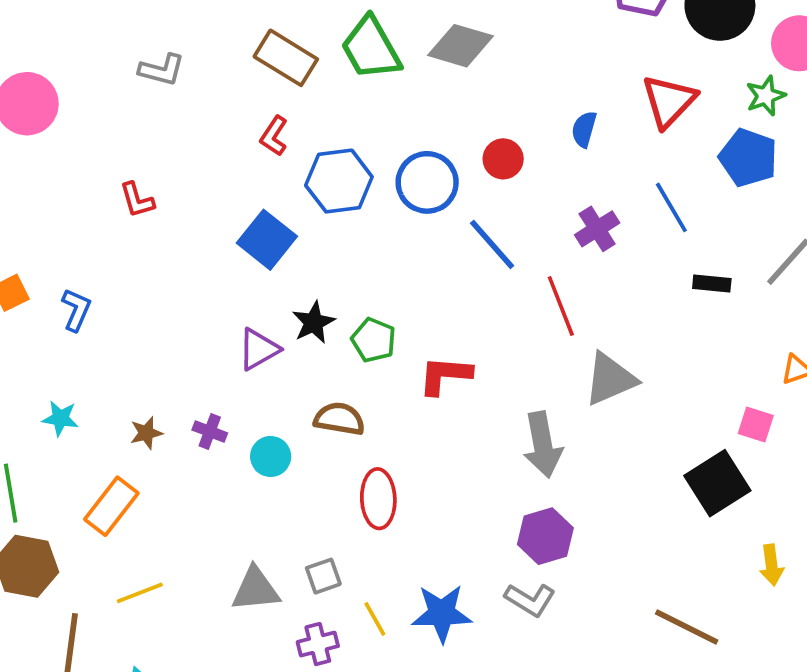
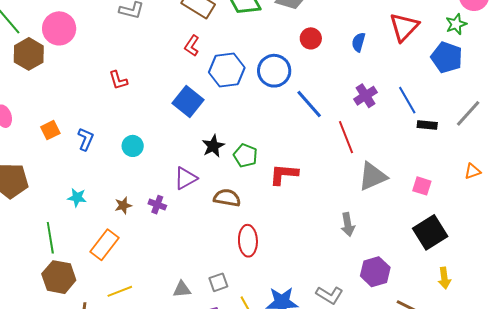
red circle: (503, 159) -> (311, 38), moved
blue line: (671, 207) -> (407, 100), moved
purple triangle: (259, 349) -> (186, 178), moved
pink square: (756, 425) -> (422, 186), moved
gray arrow: (543, 445) -> (348, 224), moved, size x0.7
cyan circle: (271, 456) -> (133, 146), moved
purple hexagon: (545, 536) -> (375, 272), moved
yellow arrow: (771, 565) -> (444, 278), moved
gray triangle: (256, 589) -> (182, 289), size x0.7

